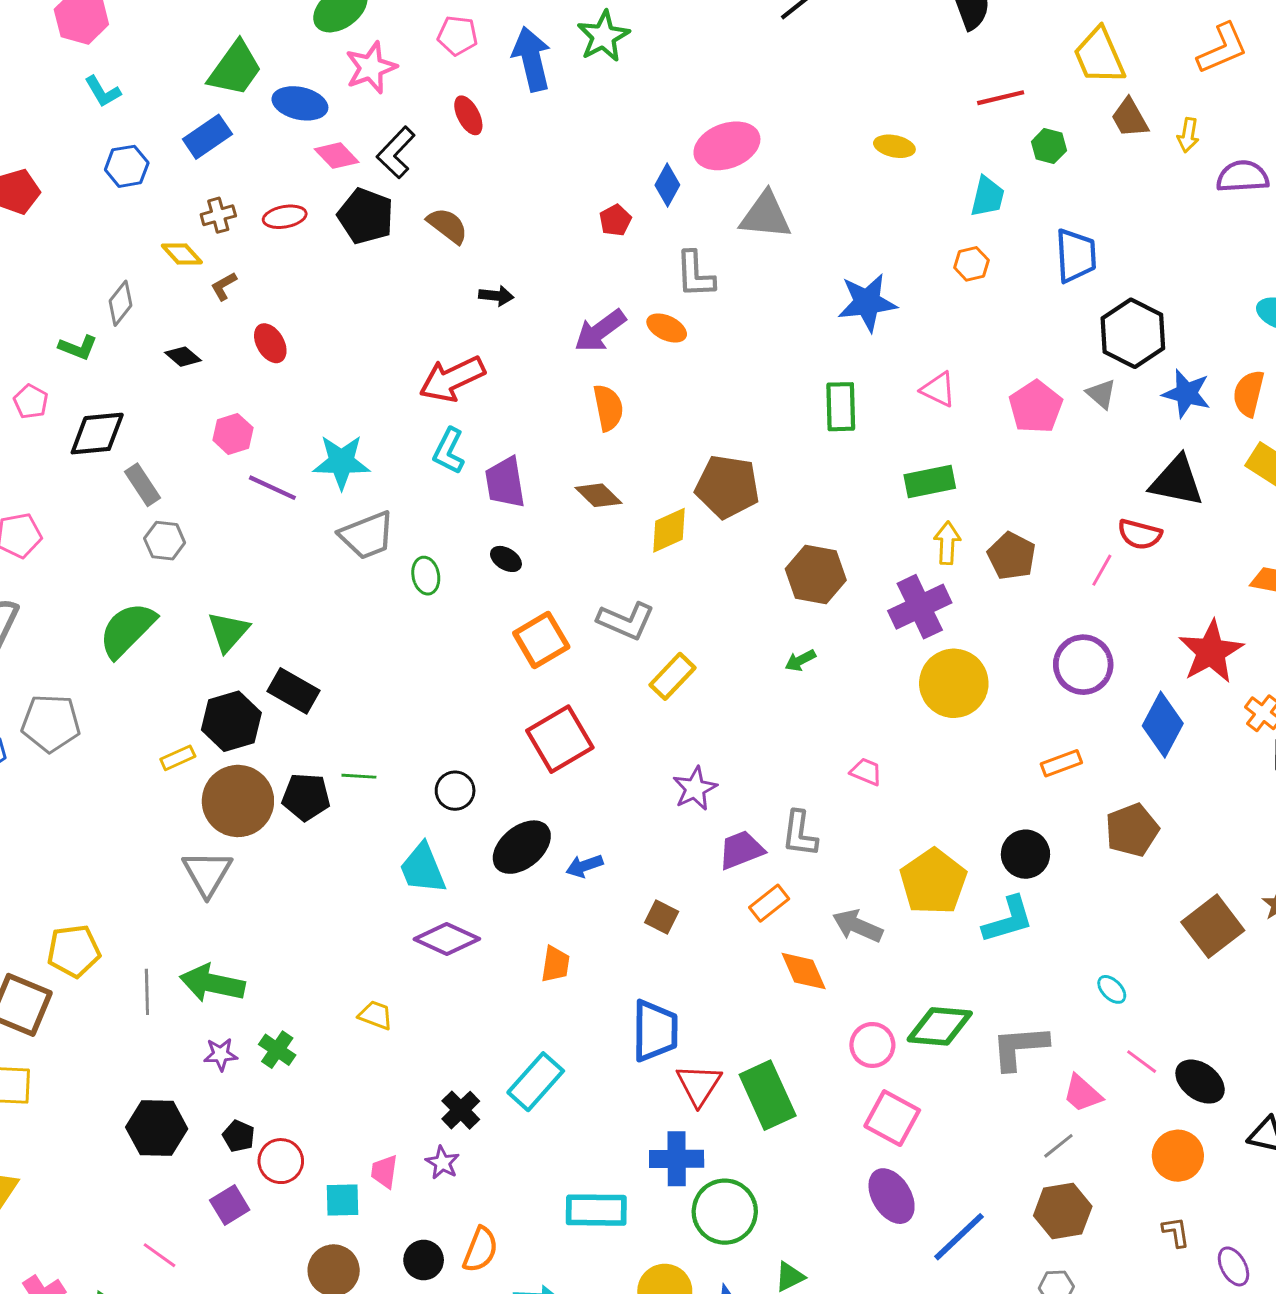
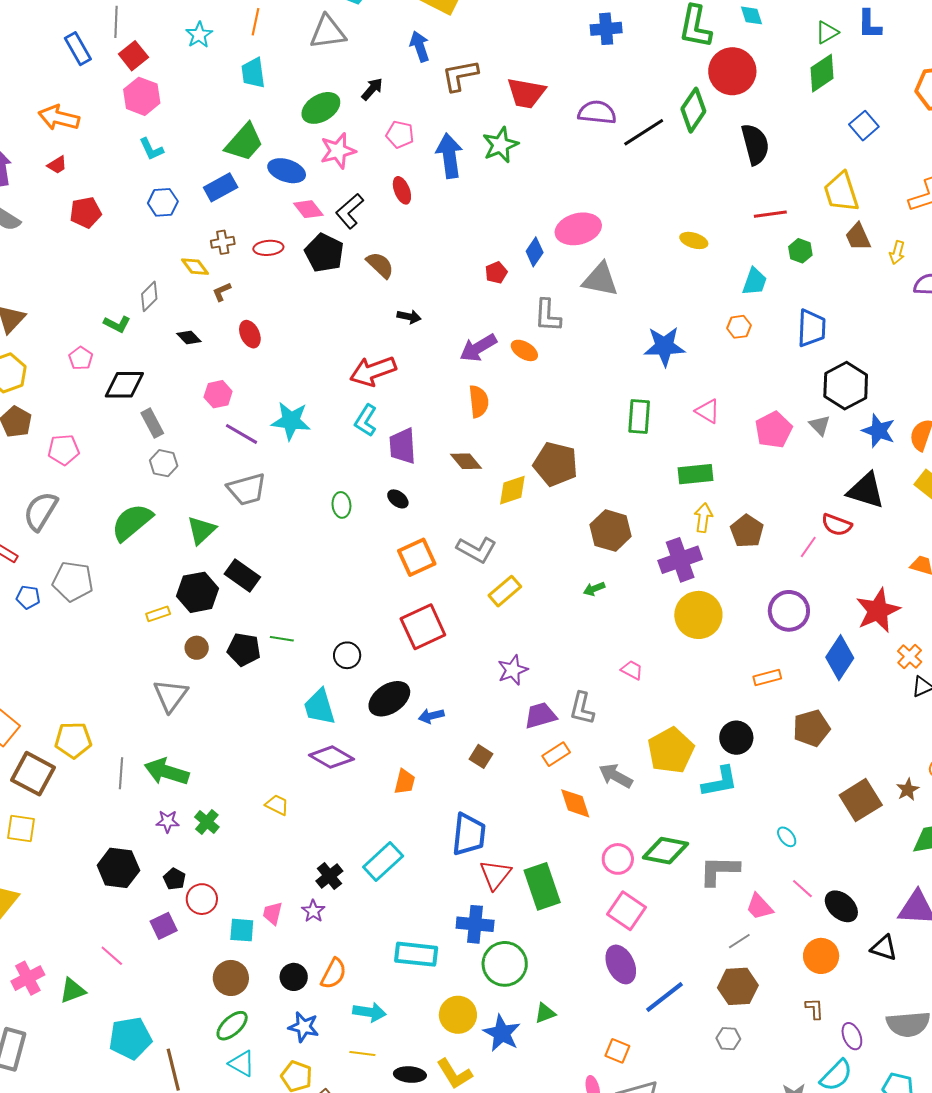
gray trapezoid: (367, 535) -> (247, 489), moved
brown circle: (238, 801) -> (197, 648), size x0.5

